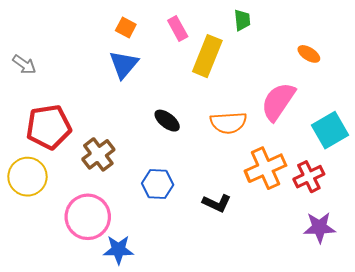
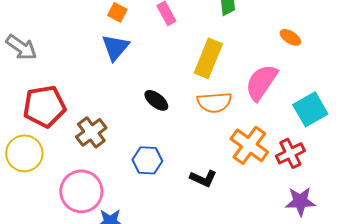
yellow rectangle: (207, 56) -> (208, 58), moved
gray arrow: (24, 65) -> (21, 47), size x1.4
orange cross: (265, 168) -> (249, 145), turned -30

